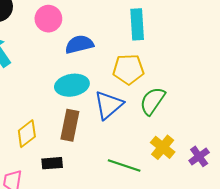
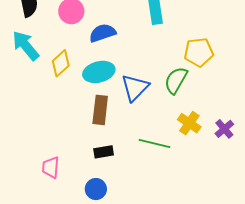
yellow pentagon: (128, 69) -> (199, 52), moved
yellow diamond: (27, 134) -> (61, 63), moved
black rectangle: (52, 163) -> (104, 152), moved

